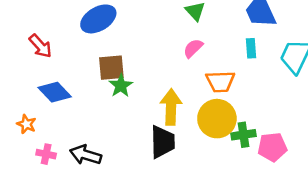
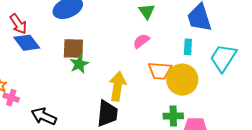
blue diamond: (55, 92) -> (27, 43), moved
yellow circle: (217, 119) -> (182, 80), moved
pink cross: (46, 154) -> (11, 98), moved

